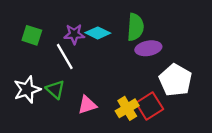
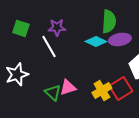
cyan diamond: (98, 33) -> (96, 41), moved
green triangle: (55, 90) -> (53, 92), moved

